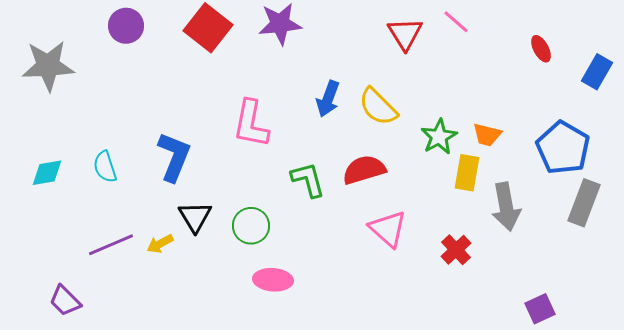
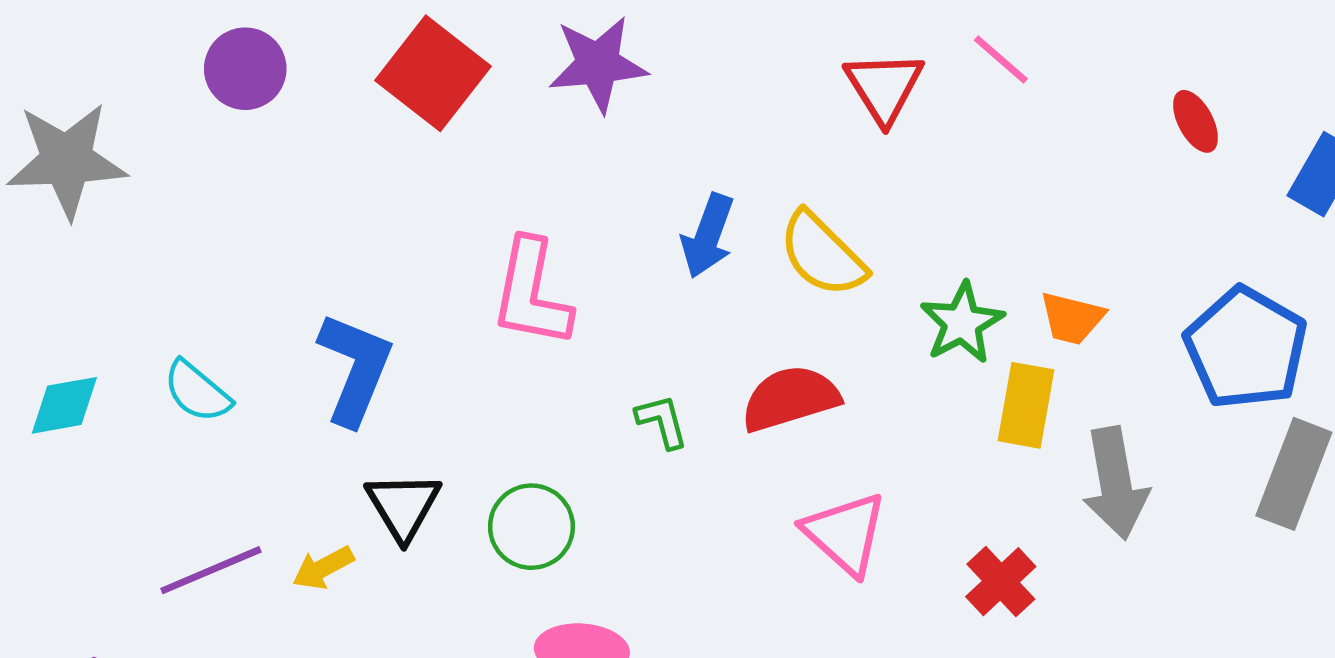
cyan semicircle: (105, 167) -> (197, 392), turned -32
green L-shape: (308, 180) -> (662, 421), size x0.7

